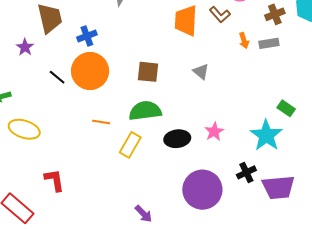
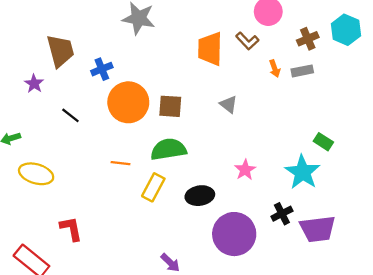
orange circle: (90, 71) -> (128, 102), moved
black ellipse: (177, 139) -> (200, 196), moved

